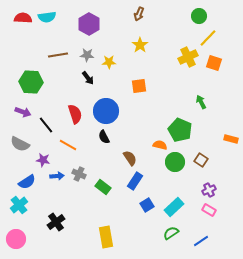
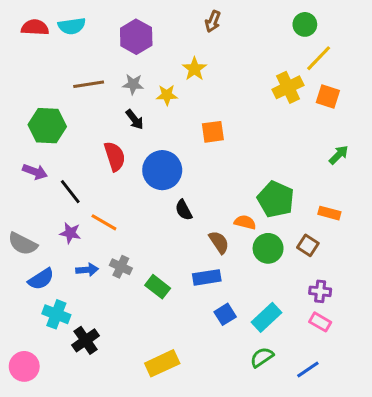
yellow star: (140, 45) -> (194, 69), moved
green arrow: (201, 102) -> (339, 155), moved, turned 72
red semicircle: (75, 114) -> (115, 156), moved
black semicircle: (104, 137) -> (184, 210), moved
orange rectangle: (231, 139) -> (329, 213), moved
gray semicircle: (20, 144) -> (23, 244), moved
brown semicircle: (130, 158) -> (219, 242), moved
purple star: (43, 160) -> (70, 233), moved
blue rectangle: (135, 181) -> (207, 277), turned 48
purple cross: (209, 190) -> (320, 291), turned 32
cyan cross: (19, 205) -> (56, 314), moved, turned -30
yellow rectangle: (106, 237) -> (162, 363), turned 75

